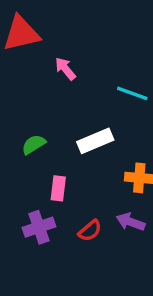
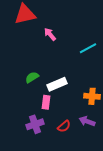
cyan line: (132, 93) -> (88, 48), turned -48
white rectangle: (95, 141) -> (57, 84), moved

